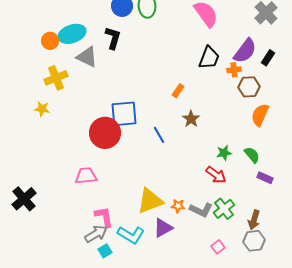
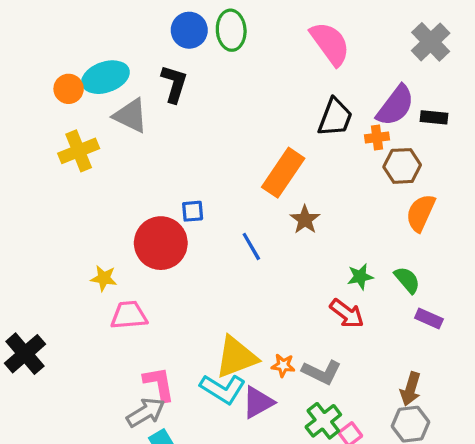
black rectangle: (268, 58) -> (434, 117), turned 63
orange rectangle: (178, 91) -> (283, 173), size x2.0
yellow star: (42, 109) -> (104, 278), moved
blue square: (124, 114) -> (193, 211), size x0.5
green cross: (224, 209) -> (323, 421), moved
cyan L-shape: (131, 235) -> (223, 389), moved

